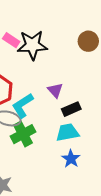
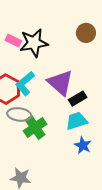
purple triangle: (55, 90) -> (60, 83), size x1.8
cyan L-shape: (23, 106) -> (25, 83), moved

